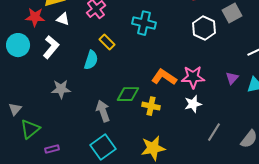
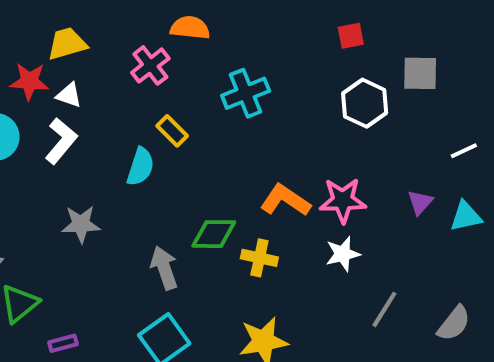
gray square: (232, 13) -> (420, 73), turned 30
white triangle: (63, 19) -> (69, 95), moved
cyan cross: (144, 23) -> (246, 93), turned -35

